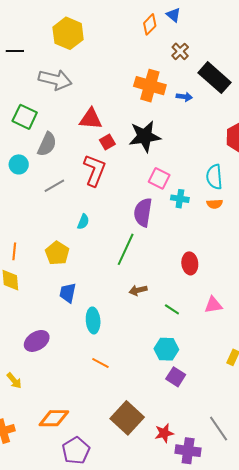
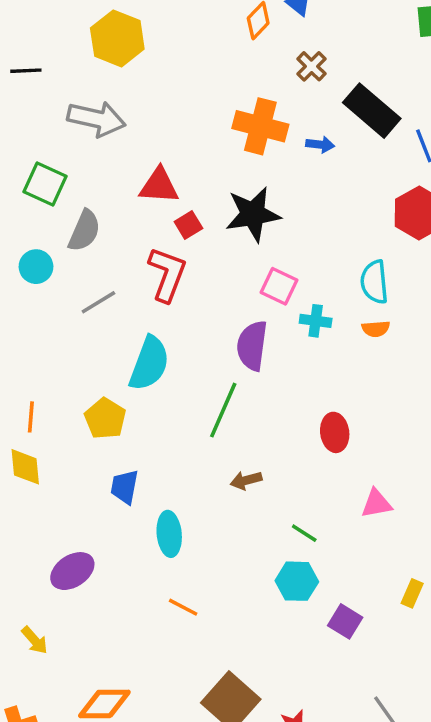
cyan semicircle: (83, 222) -> (149, 363), size x2.0
green line: (172, 309) -> (304, 533), moved
purple square: (176, 377) -> (345, 621), moved

